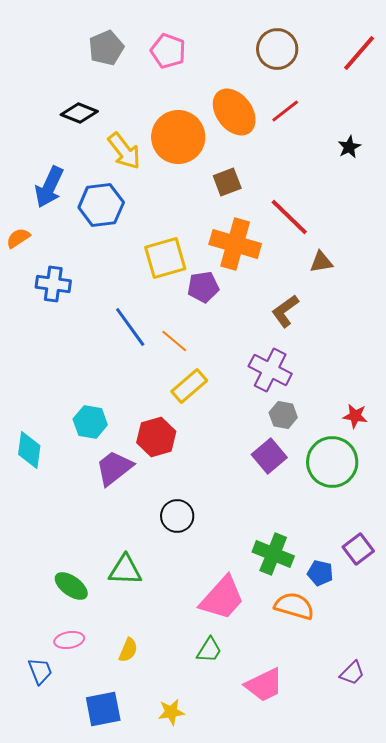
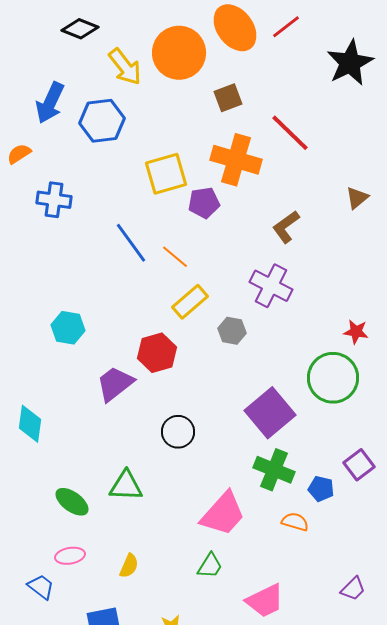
black star: (349, 147) -> (350, 63), size x2.0
brown triangle: (321, 262) -> (357, 198), moved, turned -30
gray hexagon: (283, 415) -> (232, 331), moved
cyan hexagon: (90, 422) -> (68, 328), moved
cyan diamond: (29, 450) -> (30, 424), moved
purple square: (269, 456) -> (270, 413), moved, size x1.4
orange semicircle: (294, 606) -> (295, 522), size x0.7
blue trapezoid: (40, 671) -> (41, 587), turned -32

